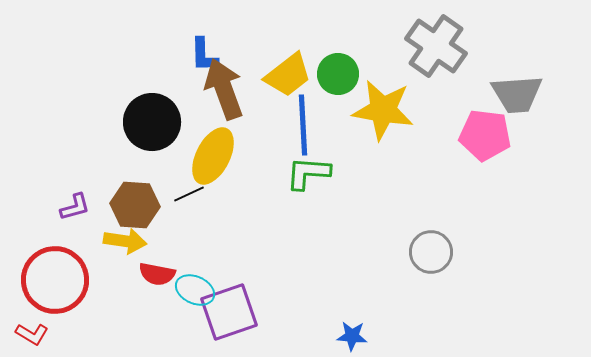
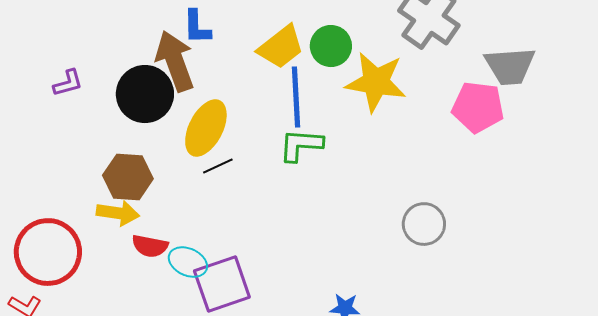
brown arrow: (224, 89) -> (175, 61), moved
black line: (189, 194) -> (218, 166), moved
purple L-shape: (75, 207) -> (68, 83), moved

